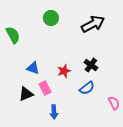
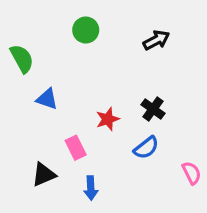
black arrow: (93, 24) -> (156, 40), size x0.7
blue triangle: (33, 68) -> (47, 99), moved
black triangle: (26, 94) -> (44, 175), moved

